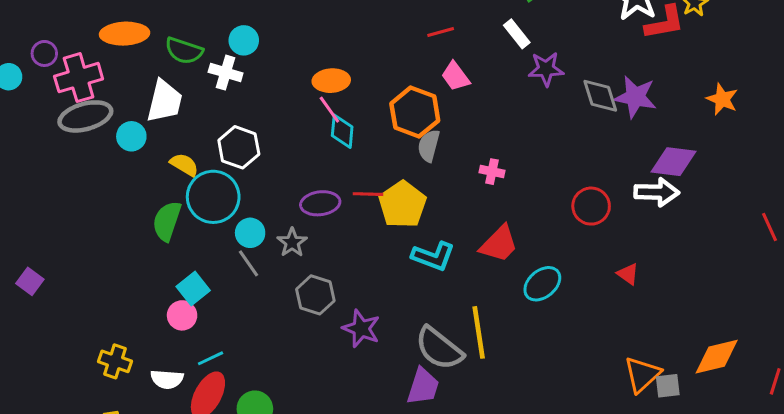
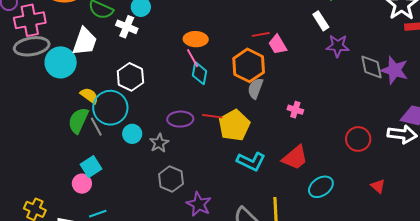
red line: (441, 32) -> (261, 34), moved
cyan circle: (131, 136) -> (61, 62), size x1.6
yellow semicircle: (184, 165) -> (89, 96), moved
gray line: (248, 263) -> (96, 127), moved

